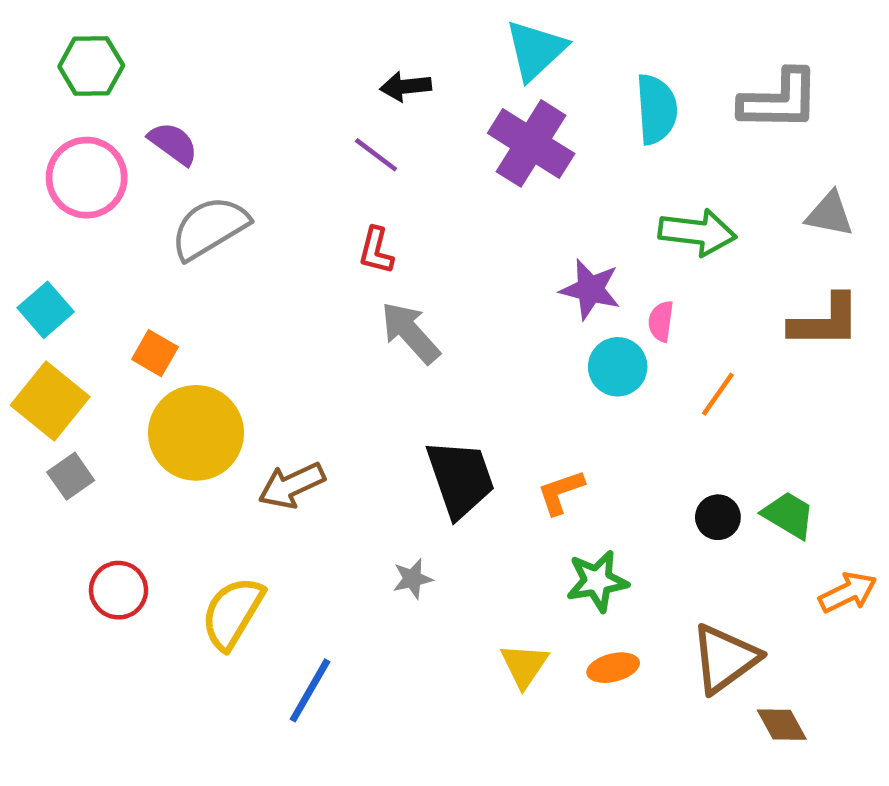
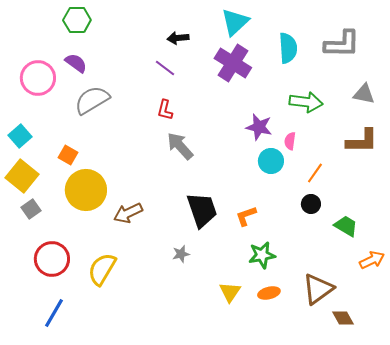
green hexagon: (91, 66) -> (77, 20), moved
black circle: (718, 517) -> (311, 204), moved
red circle: (119, 590) -> (52, 259), size x1.4
blue line: (310, 690) -> (54, 313), moved

